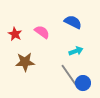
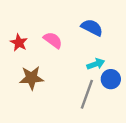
gray line: (69, 75) -> (87, 94), turned 55
blue circle: (83, 83) -> (111, 79), moved

